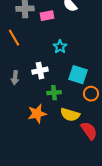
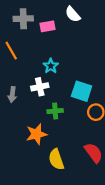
cyan star: (60, 47) -> (51, 66), moved
yellow semicircle: (70, 115) -> (56, 159), moved, turned 54

